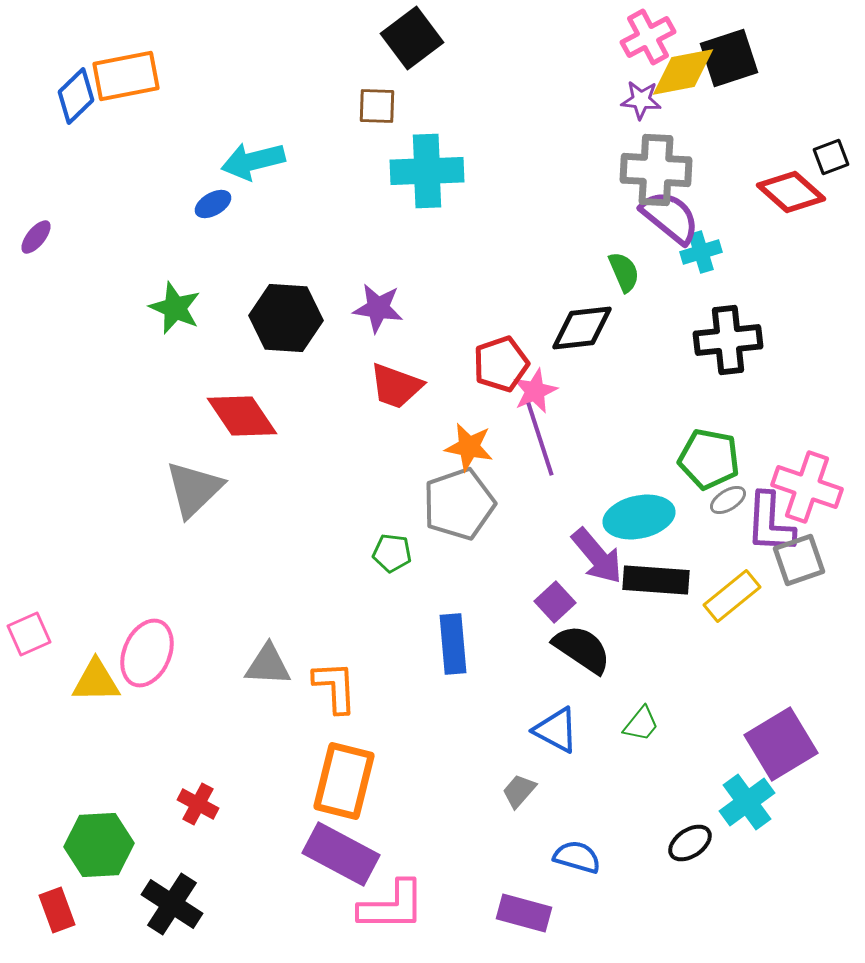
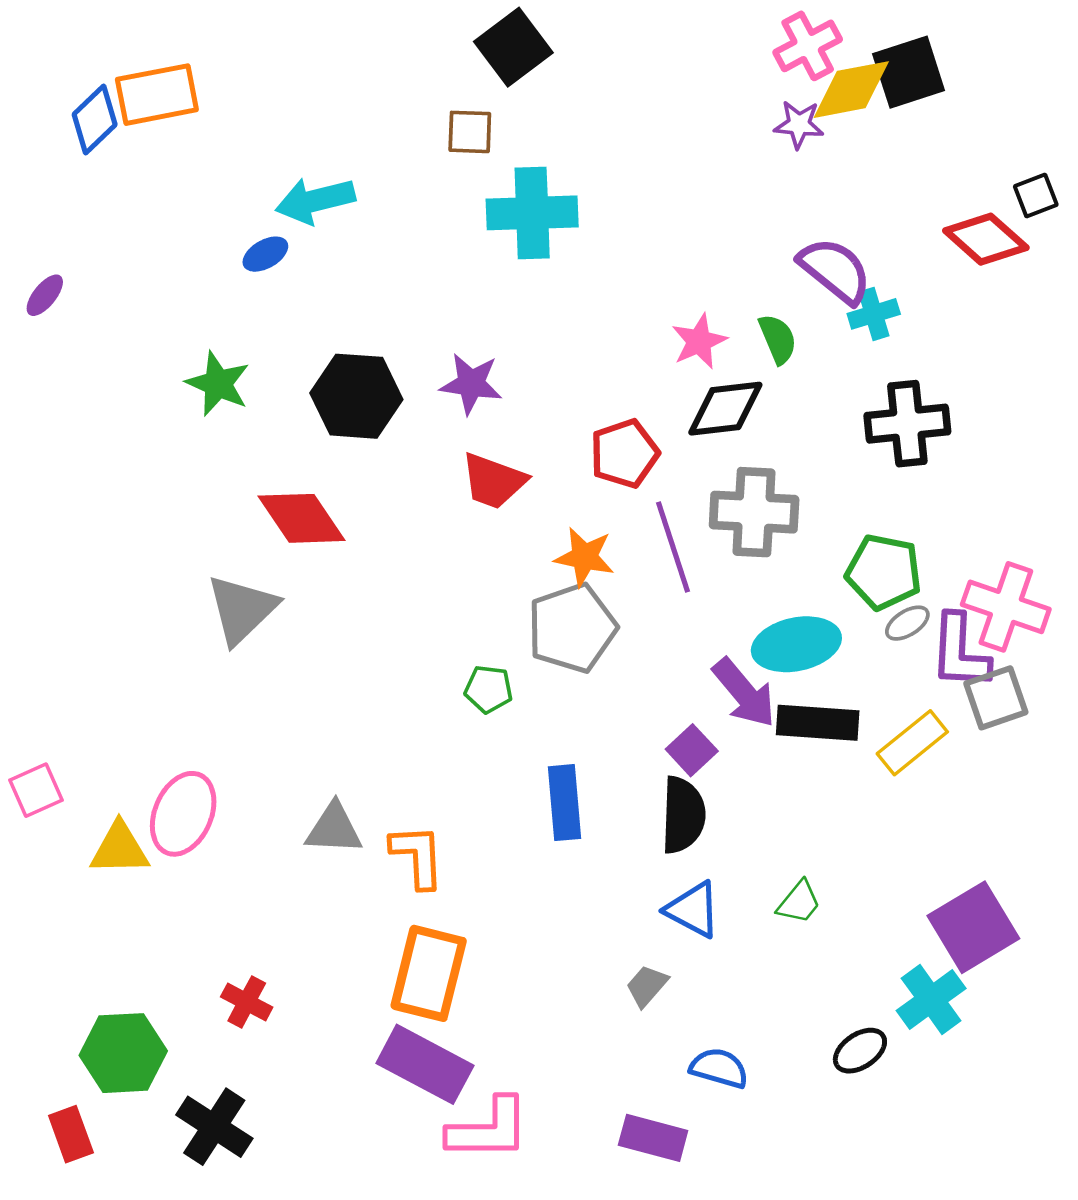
gray cross: (656, 170) -> (754, 512), moved
pink star: (535, 391) -> (699, 341), moved
black semicircle: (582, 649) -> (683, 815), moved, turned 58

